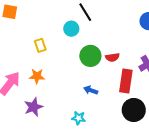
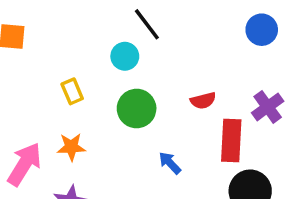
green circle: (90, 56) -> (137, 108), moved
blue arrow: (91, 90) -> (170, 163), turned 32

